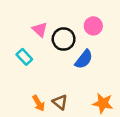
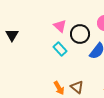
cyan rectangle: (24, 57) -> (60, 49), moved

